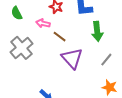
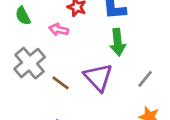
green arrow: (97, 31) -> (118, 42), moved
brown line: (60, 37) -> (61, 83), moved

